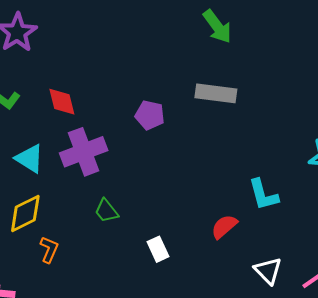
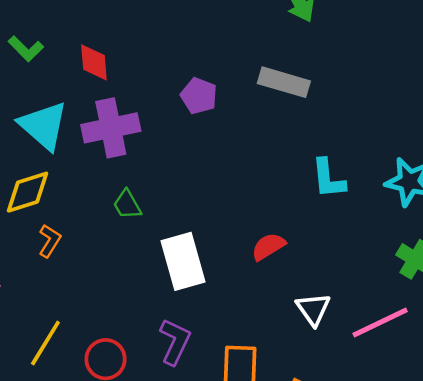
cyan triangle: (30, 158) -> (43, 126), size x1.4
cyan L-shape: (263, 195) -> (328, 179), moved
white rectangle: (158, 249) -> (183, 261), size x1.8

